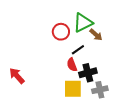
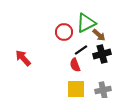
black cross: (88, 73) -> (102, 54), moved
red arrow: (17, 76) -> (23, 58), moved

